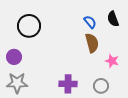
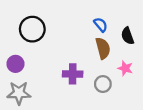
black semicircle: (113, 19) -> (128, 36), moved
purple cross: (68, 84) -> (73, 74), moved
gray circle: (101, 86) -> (103, 84), moved

